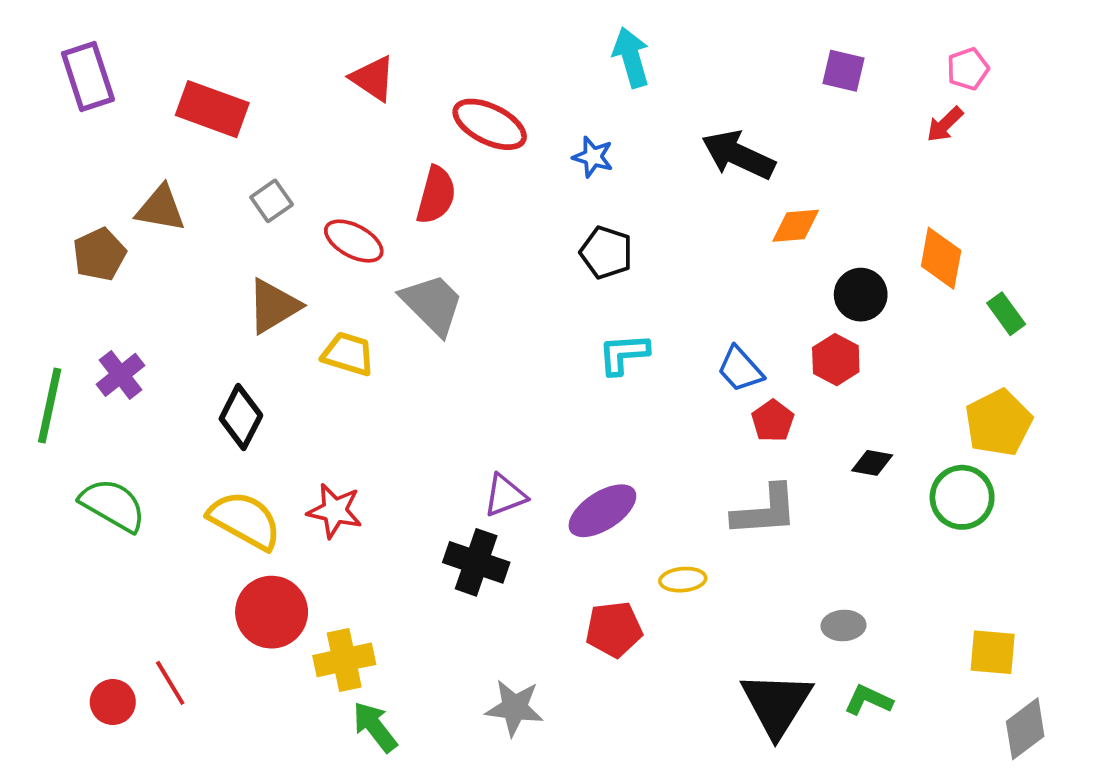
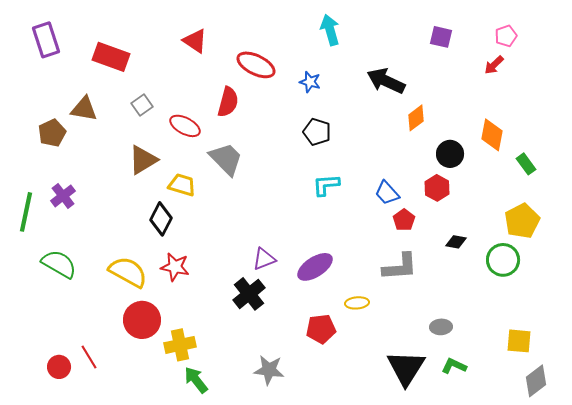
orange diamond: (796, 226) -> (416, 118), turned -32
black diamond: (241, 417) -> (161, 219), moved
black cross: (476, 562) -> (249, 294), turned 32

